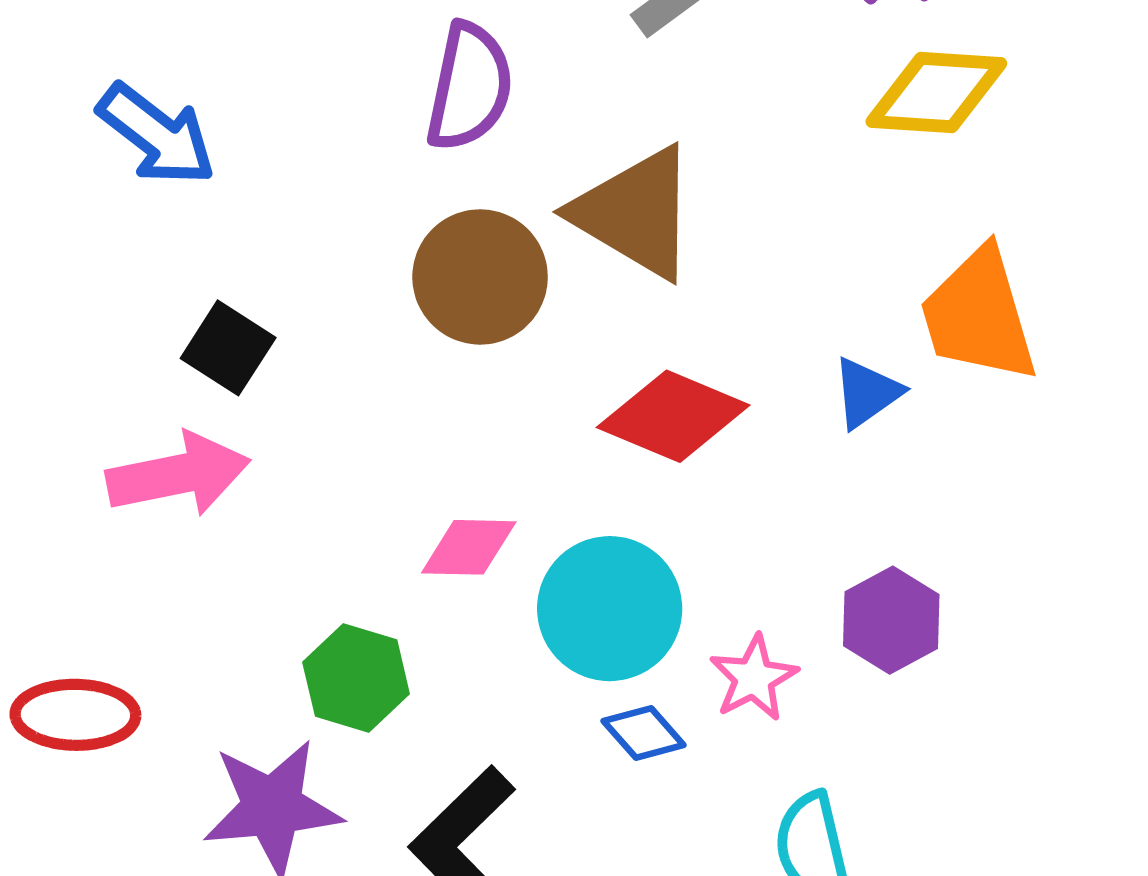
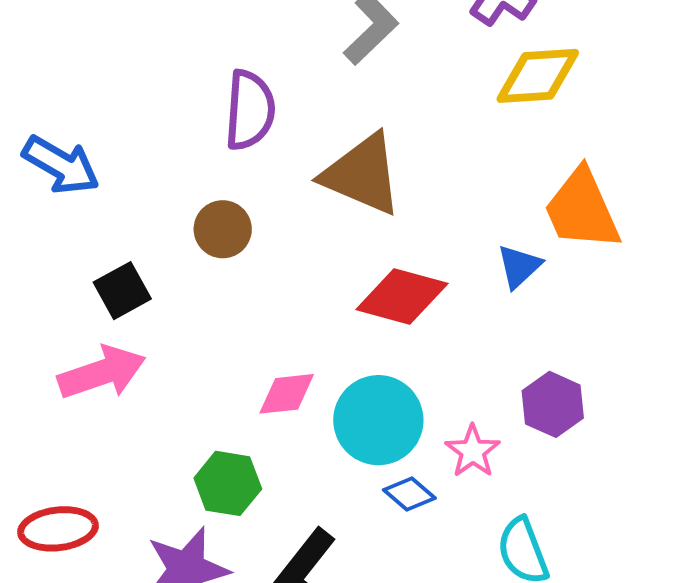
brown circle: (480, 277) -> (223, 229), moved, size x0.7
black square: (228, 348) -> (122, 291), turned 36

